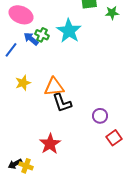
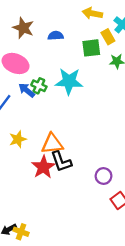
cyan star: (69, 31) -> (69, 81), turned -30
red star: (50, 144) -> (43, 167), moved

